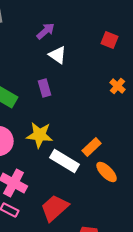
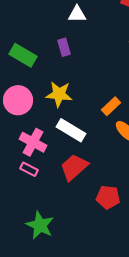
white triangle: (58, 55) -> (77, 14), turned -36
white rectangle: (65, 161) -> (71, 130), moved

